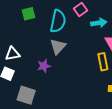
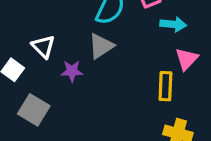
white triangle: (13, 54) -> (43, 47), moved, turned 42

